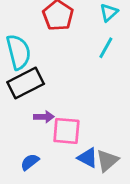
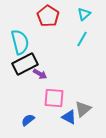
purple arrow: (44, 117) -> (40, 74), moved, turned 32
gray triangle: (107, 161) -> (83, 109), moved

